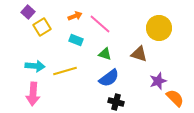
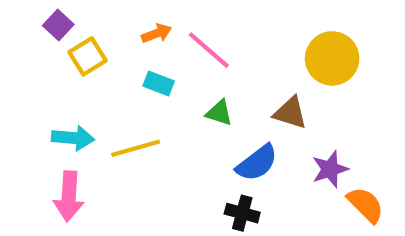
blue semicircle: (109, 78) -> (257, 163), moved

